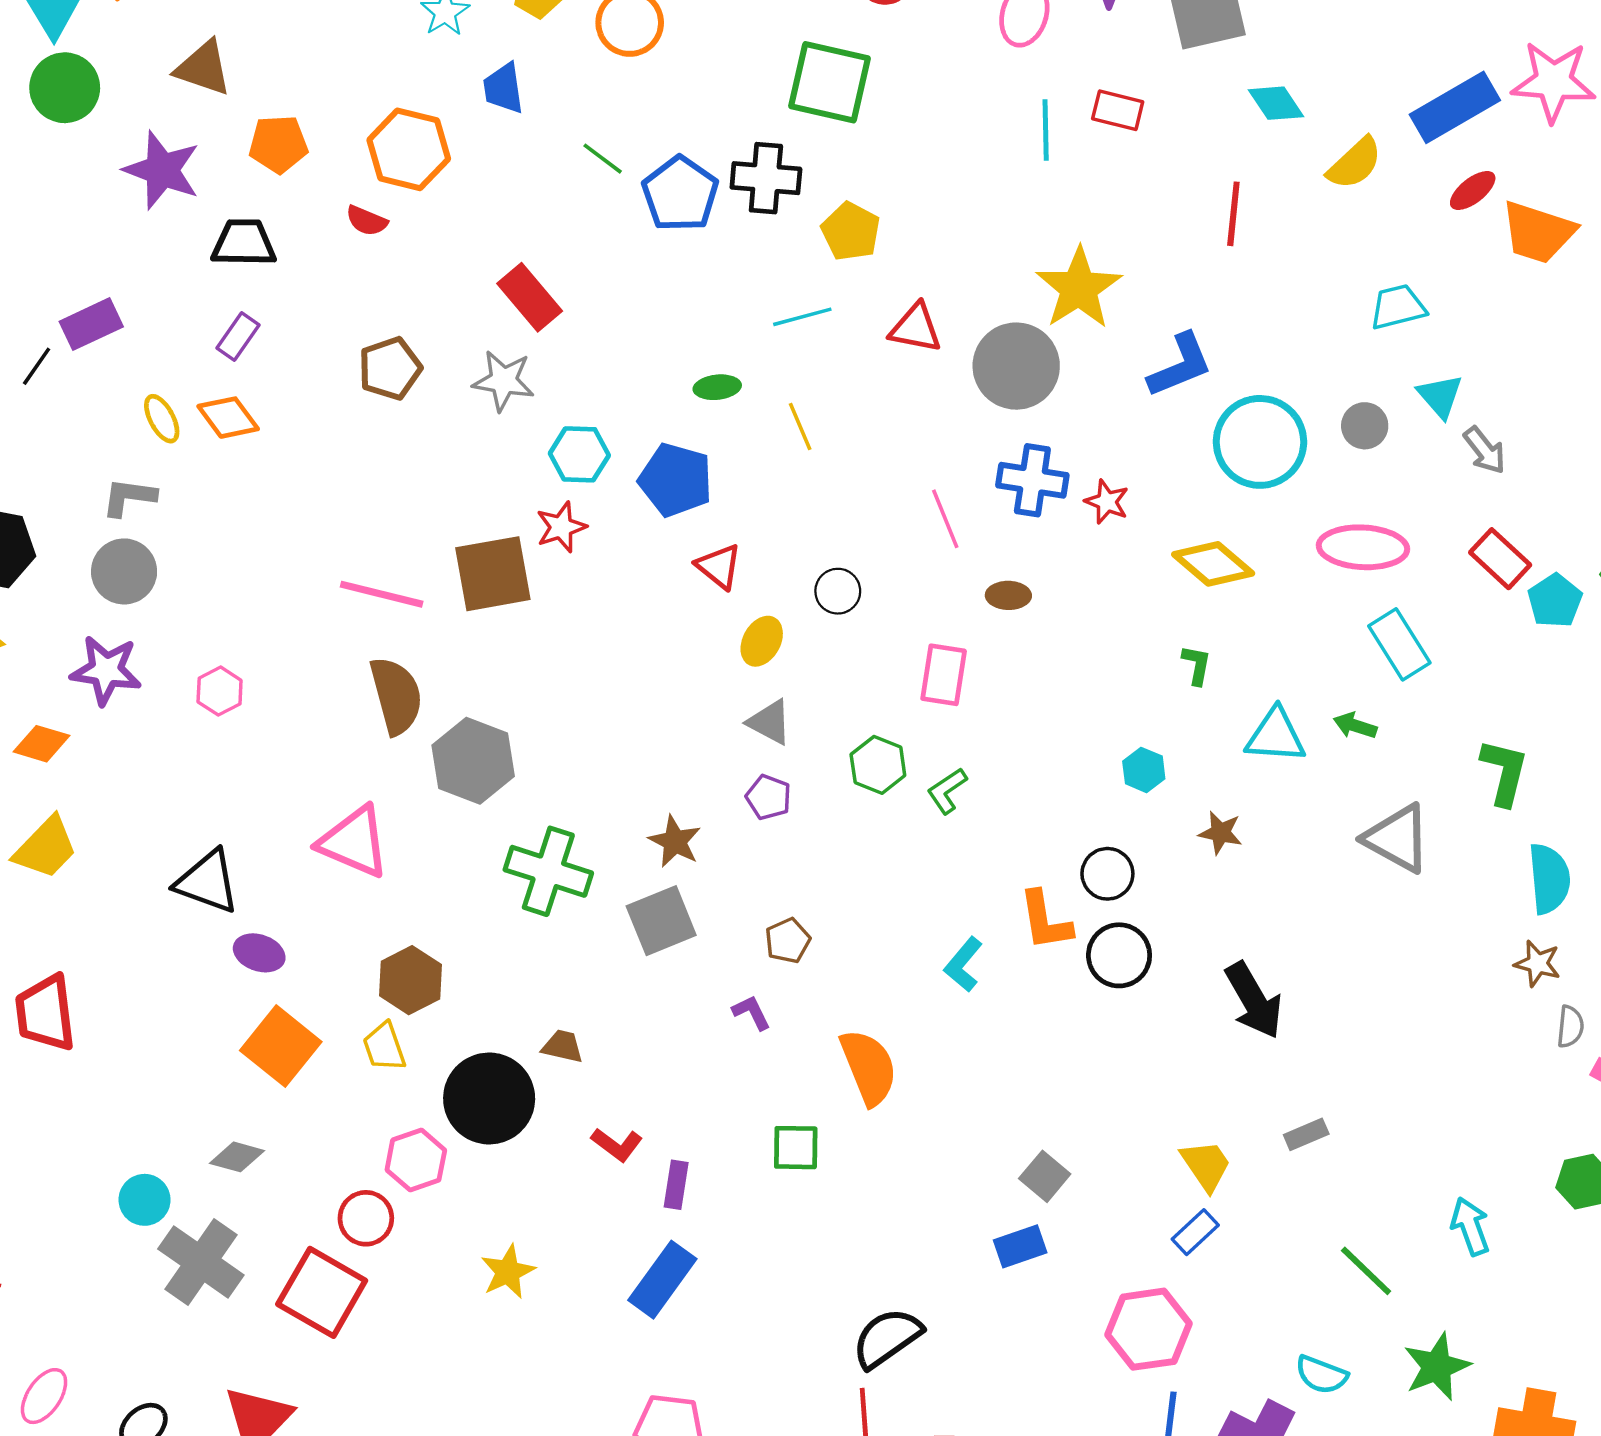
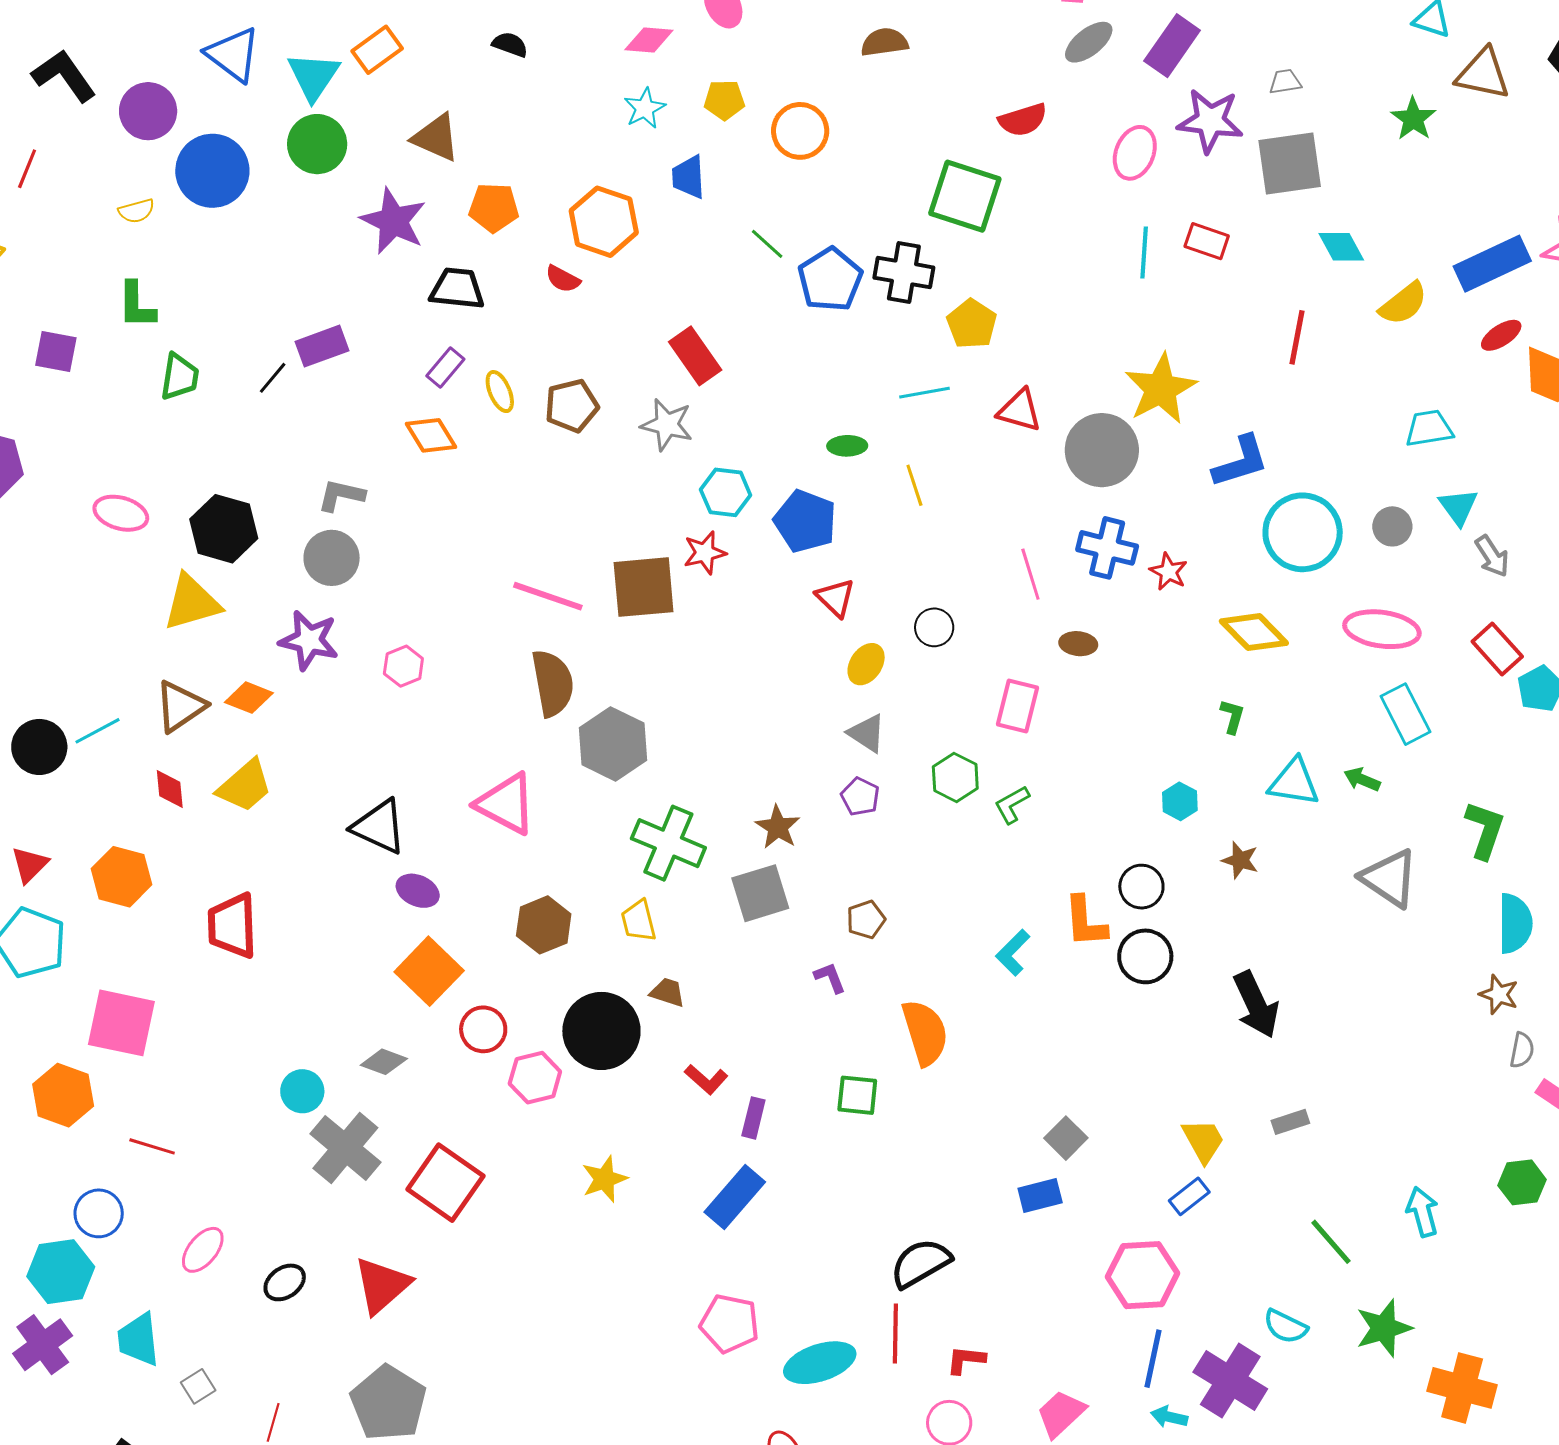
yellow ellipse: (162, 419) -> (500, 392), moved
yellow trapezoid: (384, 1047) -> (639, 921), moved
red circle: (366, 1218) -> (483, 1029), moved

